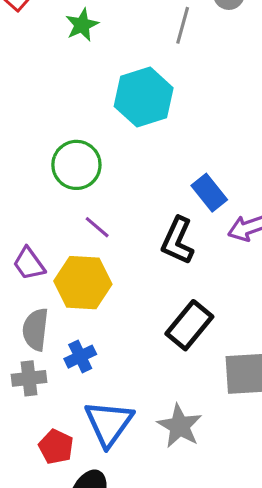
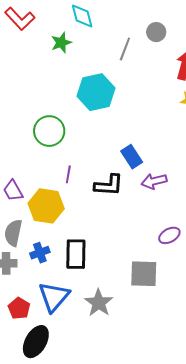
purple line: (97, 227) -> (68, 174), moved, turned 54
black L-shape: (178, 241) -> (109, 185), turned -116
black rectangle: (189, 325) -> (76, 254), moved, turned -44

